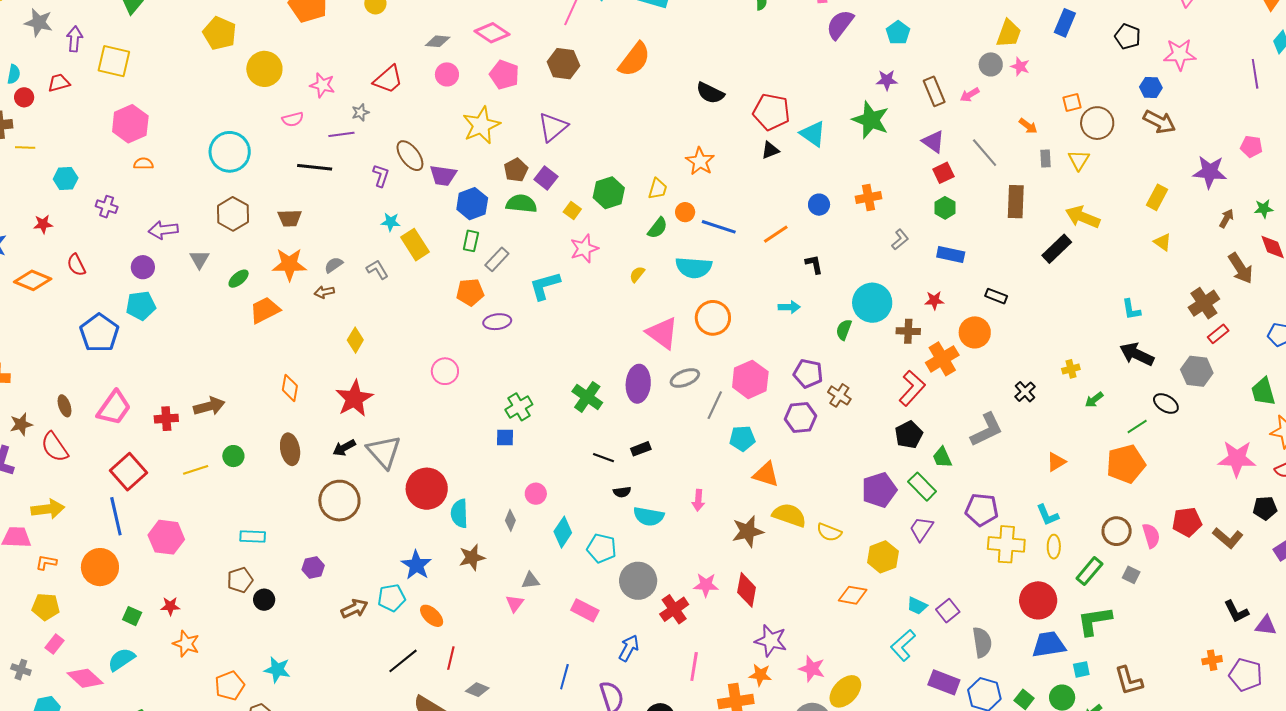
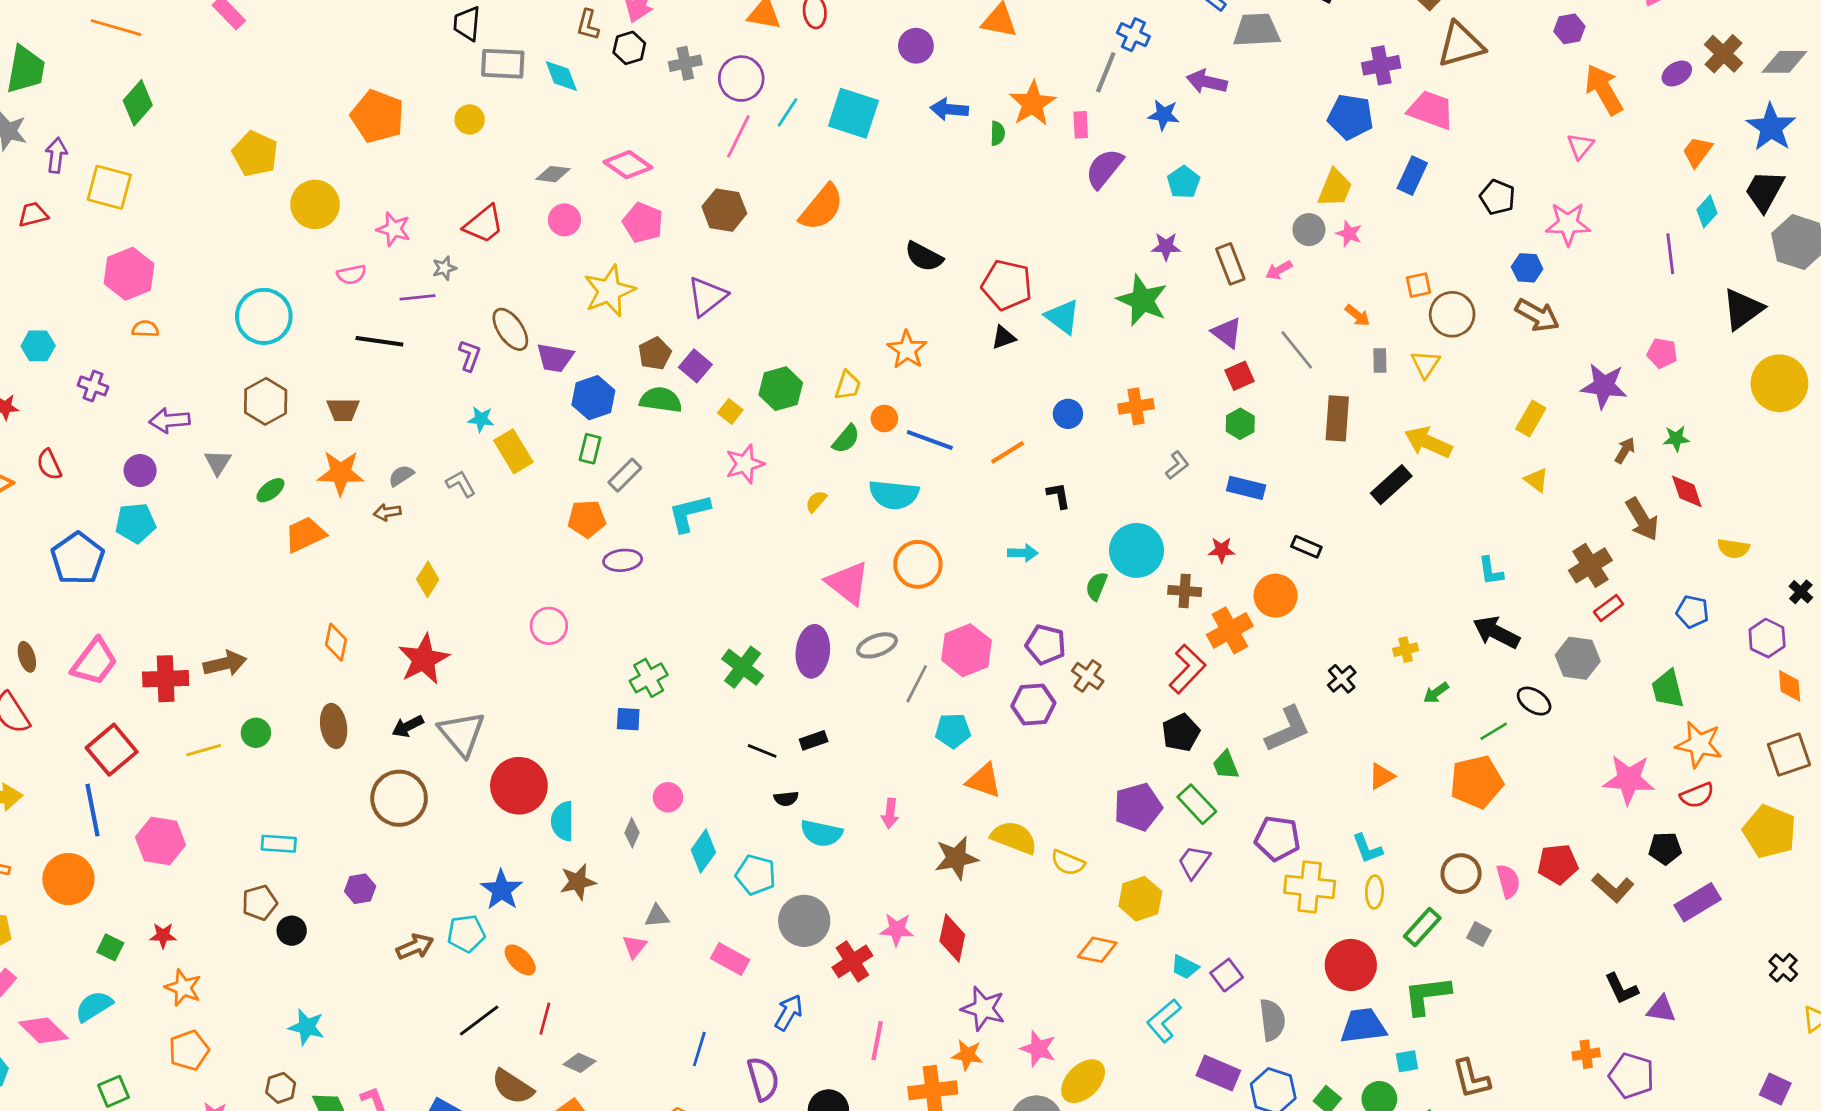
red cross: (166, 419) -> (166, 679), size x1.4
orange pentagon: (230, 686) -> (189, 1050), moved

